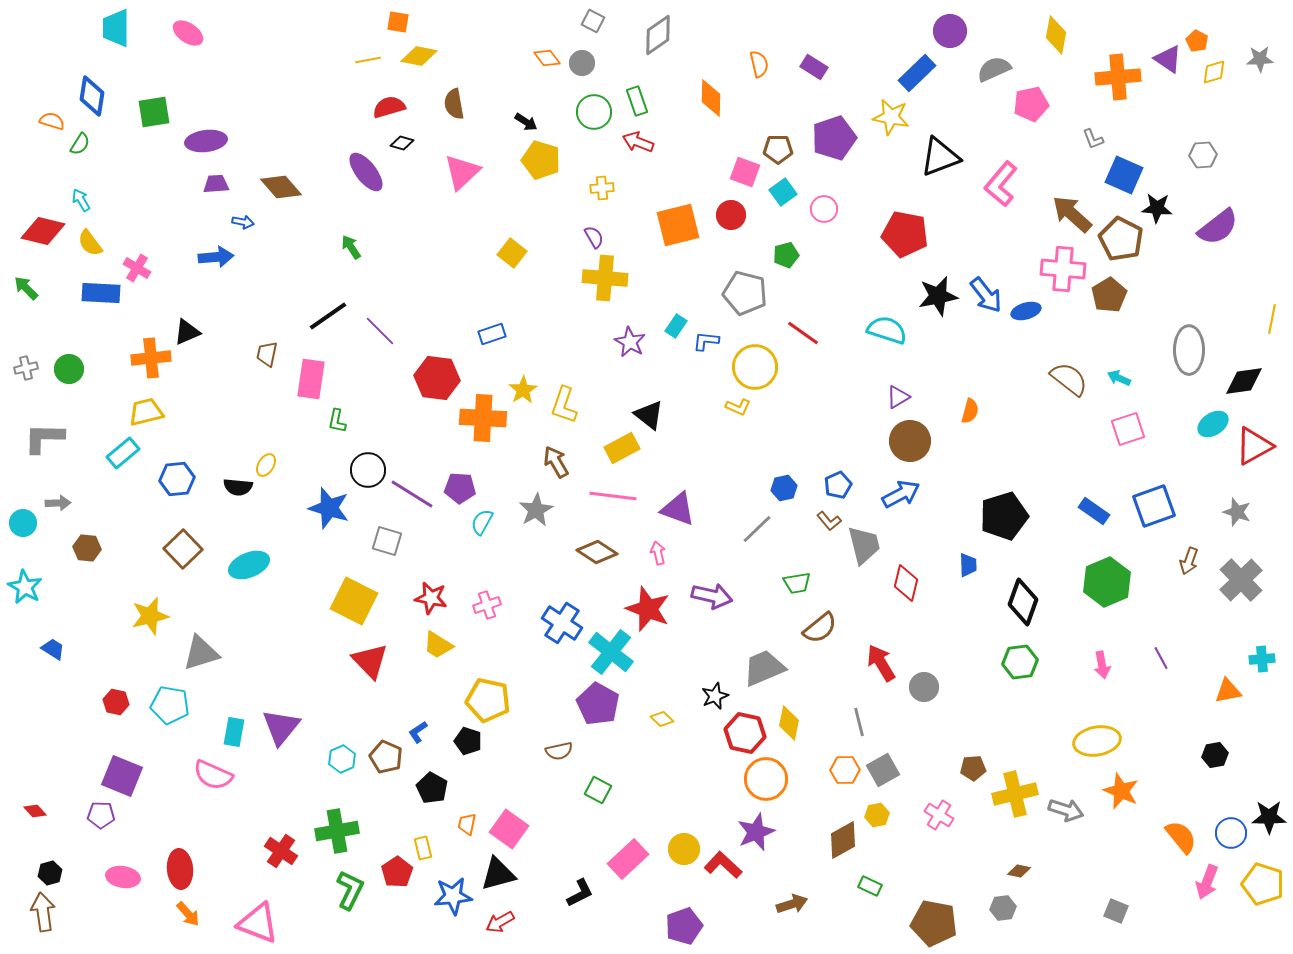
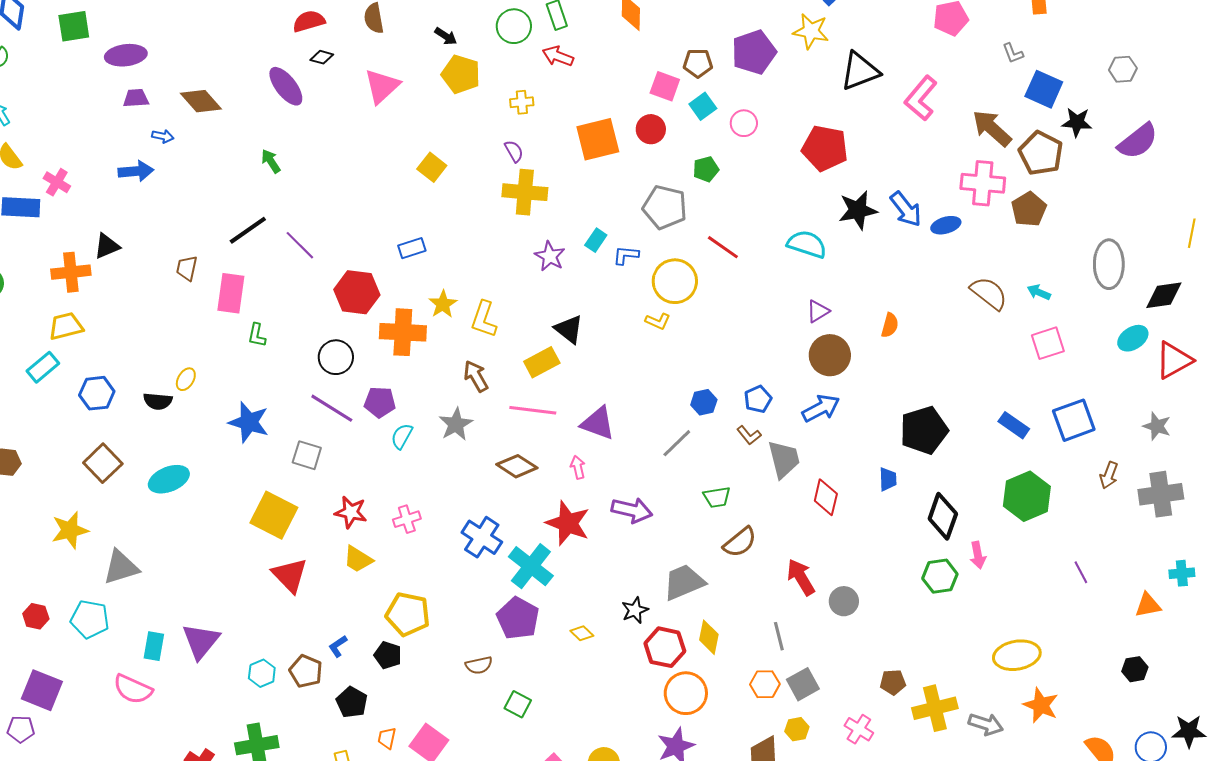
black circle: (368, 470) -> (336, 357), moved
gray cross: (1241, 580) -> (1161, 494), turned 36
pink arrow: (1102, 665) -> (978, 555), moved

